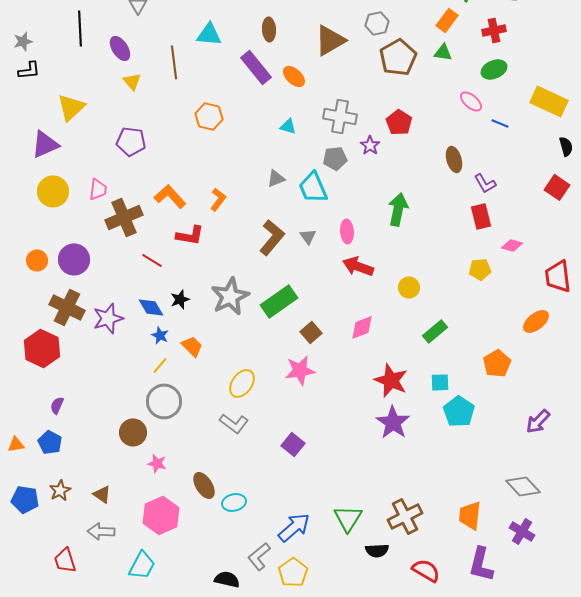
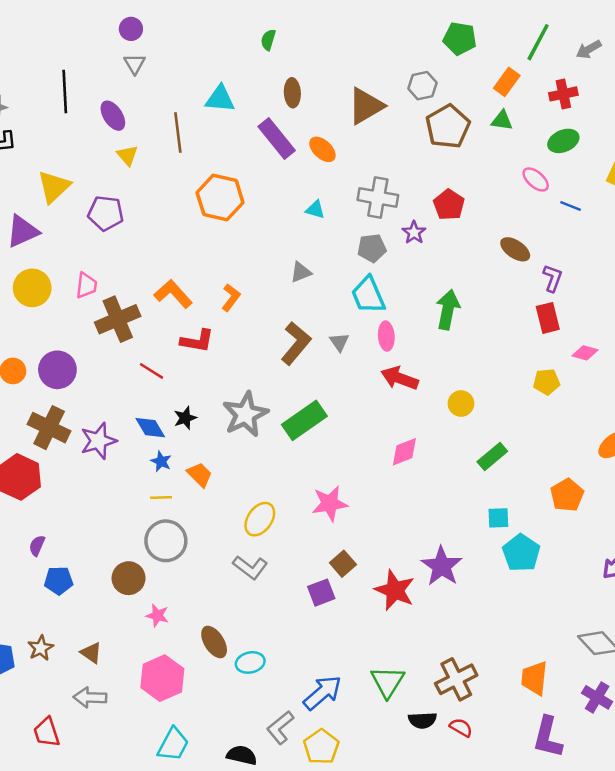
orange hexagon: (209, 116) -> (220, 198), size x1.4
purple pentagon: (131, 141) -> (106, 213), moved
brown ellipse: (454, 159) -> (515, 249), turned -40
purple L-shape: (485, 183) -> (553, 278), turned -130
cyan trapezoid: (313, 187) -> (368, 295), moved
brown square: (311, 332) -> (343, 564), moved
yellow line: (160, 365) -> (161, 497), turned 48
red star: (391, 380) -> (395, 590), moved
blue pentagon: (50, 442) -> (59, 581), moved, turned -30
purple square: (293, 444) -> (321, 593), turned 30
cyan trapezoid: (142, 565) -> (173, 744), moved
red semicircle: (426, 570) -> (461, 728), moved, size x0.7

